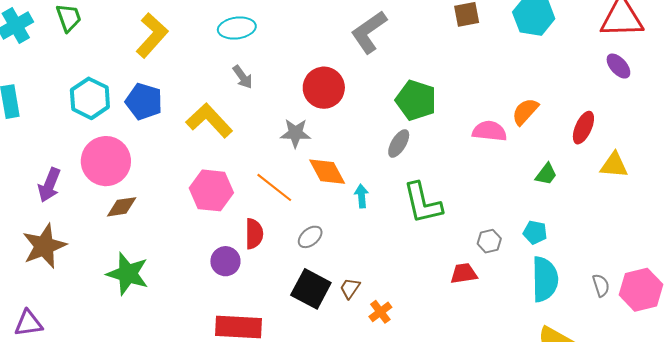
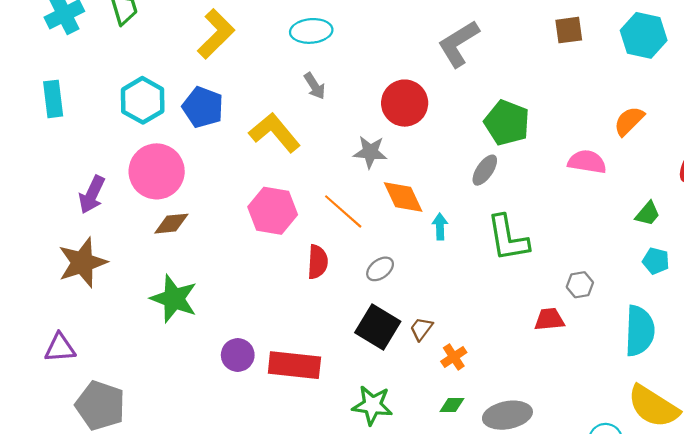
orange semicircle: (525, 111) -> (629, 121), moved
cyan pentagon: (535, 232) -> (656, 261), moved
purple circle: (225, 261) -> (238, 355), moved

